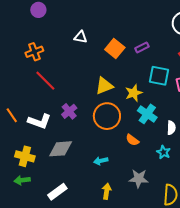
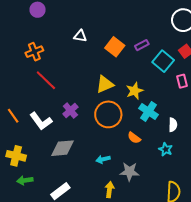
cyan square: (159, 76) -> (163, 61), moved, turned 30
white L-shape: (39, 121) -> (41, 121), turned 35
yellow cross: (25, 156) -> (16, 156), moved
gray star: (139, 178) -> (129, 172), moved

